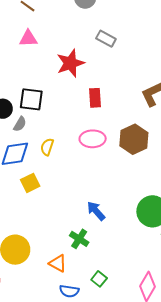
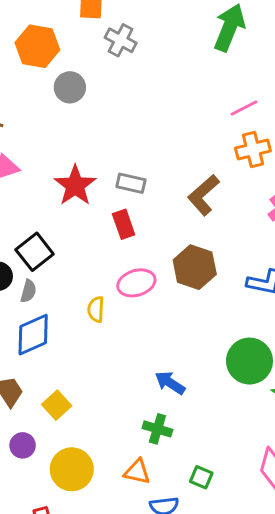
gray rectangle: (106, 39) -> (131, 183), moved
black square: (31, 99) -> (35, 252), turned -30
yellow semicircle: (47, 147) -> (96, 309), moved
yellow square: (30, 183) -> (57, 405), moved

